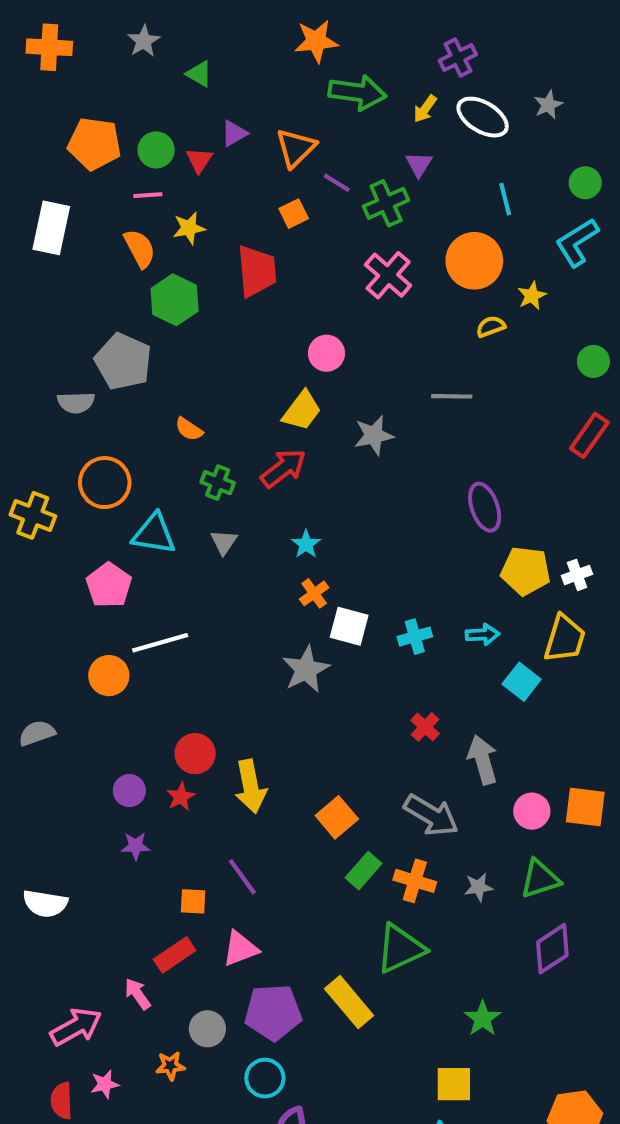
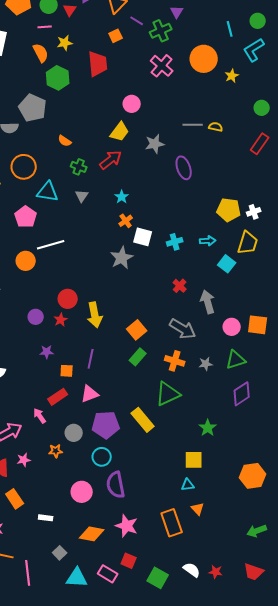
cyan line: (505, 199) -> (230, 29), moved
yellow semicircle: (491, 326) -> (216, 127), moved, turned 32
purple ellipse: (485, 507) -> (184, 168), moved
purple star: (136, 846) -> (47, 352), moved
green rectangle: (363, 871) -> (138, 357), moved
purple line: (242, 877) -> (91, 359), turned 48

